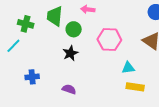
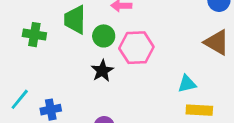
pink hexagon: (109, 40) -> (136, 48), moved
cyan line: (13, 46) -> (20, 99), moved

